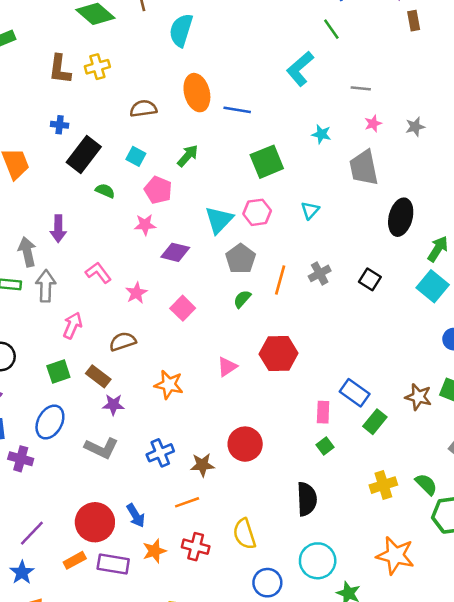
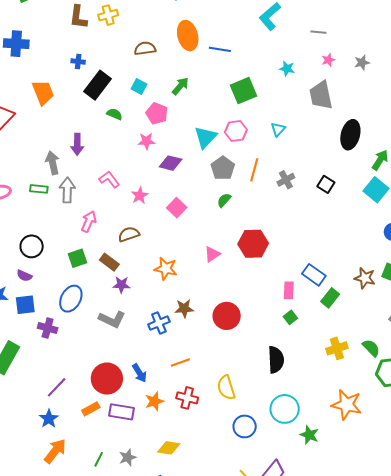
orange line: (280, 280) -> (254, 170), moved
brown star: (202, 465) -> (184, 309), moved

